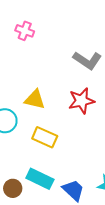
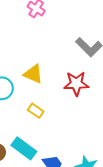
yellow rectangle: (45, 137) -> (36, 111), size x0.7

